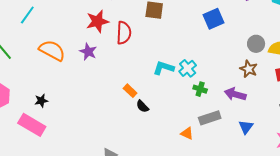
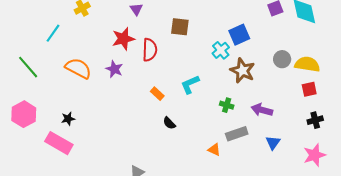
cyan L-shape: (164, 68) -> (190, 84), turned -40
cyan cross: (188, 68) -> (221, 50), moved
brown star: (249, 69) -> (242, 71), moved, size x1.4
orange rectangle: (130, 91) -> (157, 94), moved

